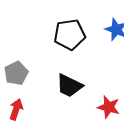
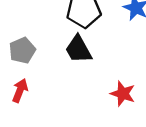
black trapezoid: (69, 86) -> (78, 49), moved, turned 32

